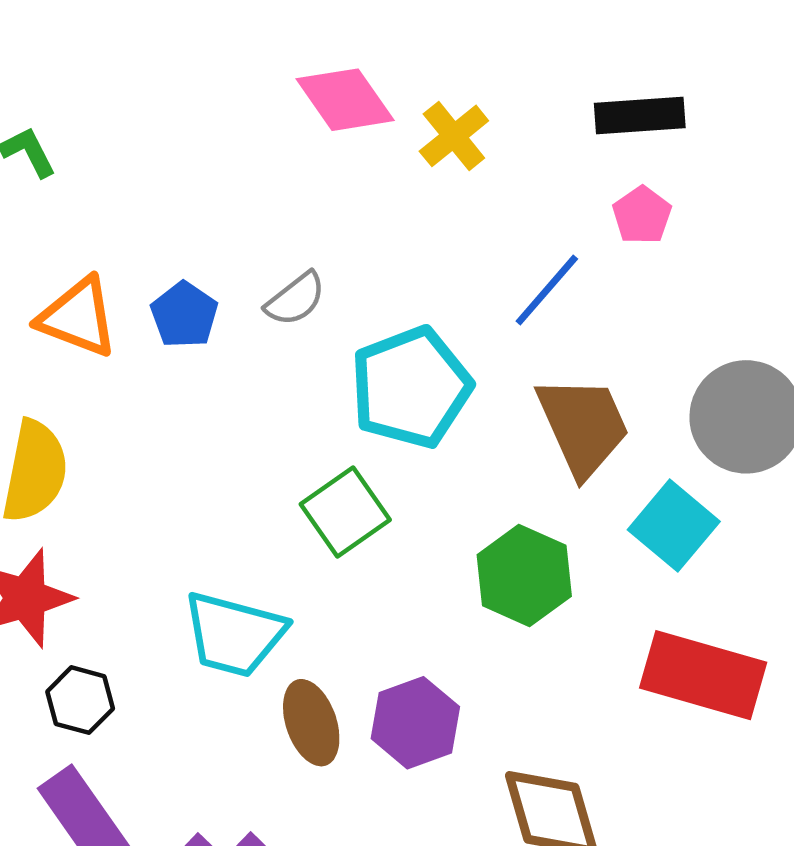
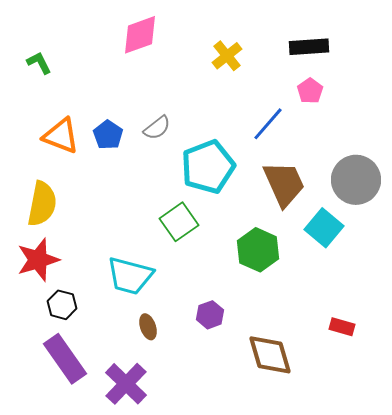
pink diamond: (345, 100) -> (140, 35), moved, turned -75
red rectangle: (703, 675) -> (342, 327), moved, size x0.5
brown ellipse: (311, 723) -> (148, 327), moved, size x0.7
purple hexagon: (415, 723) -> (210, 315), size x0.7

